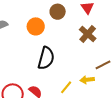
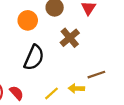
brown cross: (88, 34) -> (70, 38), moved

